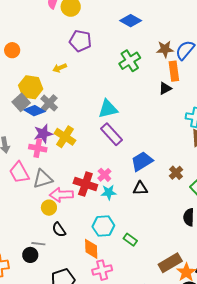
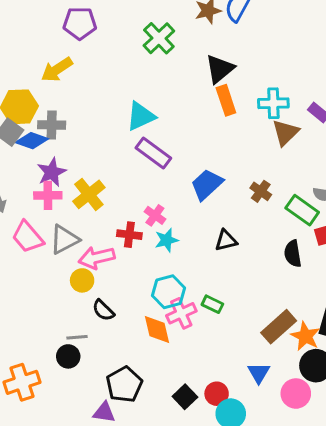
yellow arrow: (60, 68) -> (57, 70), size x1.5
orange rectangle: (174, 71) -> (226, 100), moved
black triangle: (165, 88) -> (220, 69), size x1.5
gray cross: (49, 103) -> (52, 125), turned -30
yellow cross: (65, 137) -> (89, 194), moved, turned 30
red cross: (85, 184) -> (129, 235), size x0.7
black triangle: (140, 188) -> (226, 240), moved
pink cross: (102, 270) -> (181, 313), moved

